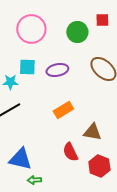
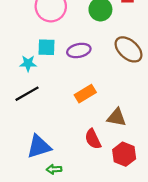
blue triangle: (20, 159) -> (39, 147), turned -30

